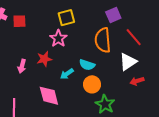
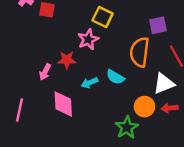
yellow square: (66, 18) -> (103, 17), turned 30
pink arrow: (22, 66) -> (45, 72), moved
orange circle: (92, 84) -> (145, 107), moved

